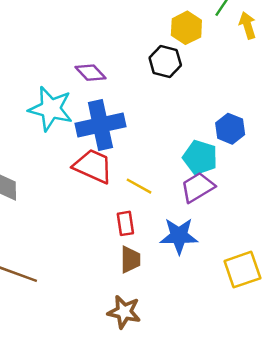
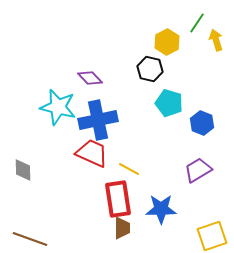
cyan pentagon: (200, 157) -> (169, 103), moved
purple trapezoid: (198, 187) -> (198, 170), moved
red rectangle: (125, 223) -> (118, 199), size x1.8

